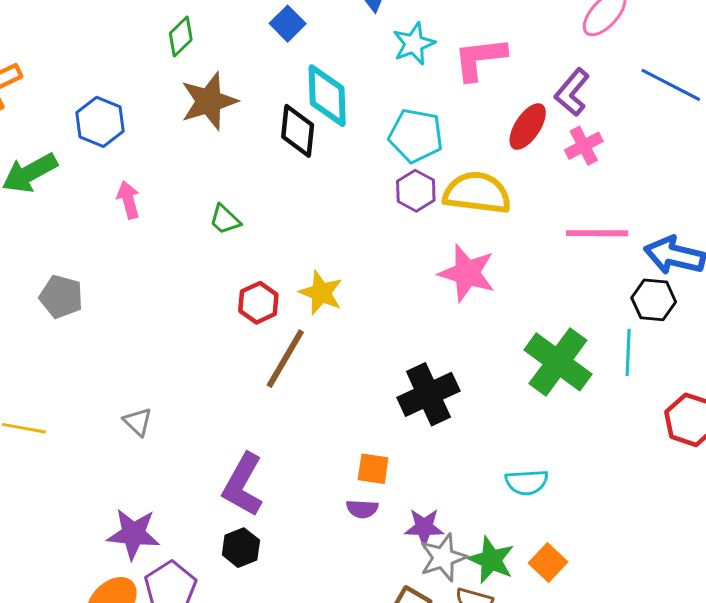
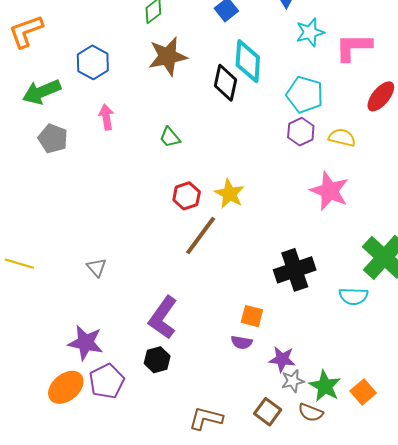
yellow semicircle: (477, 193) -> (342, 138), size x0.6
gray pentagon: (61, 297) -> (53, 139), moved
cyan semicircle: (527, 482) -> (353, 296), moved
gray star: (443, 557) -> (293, 381), size x0.7

